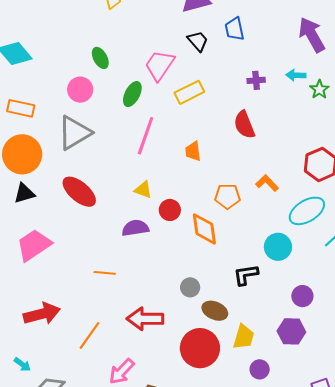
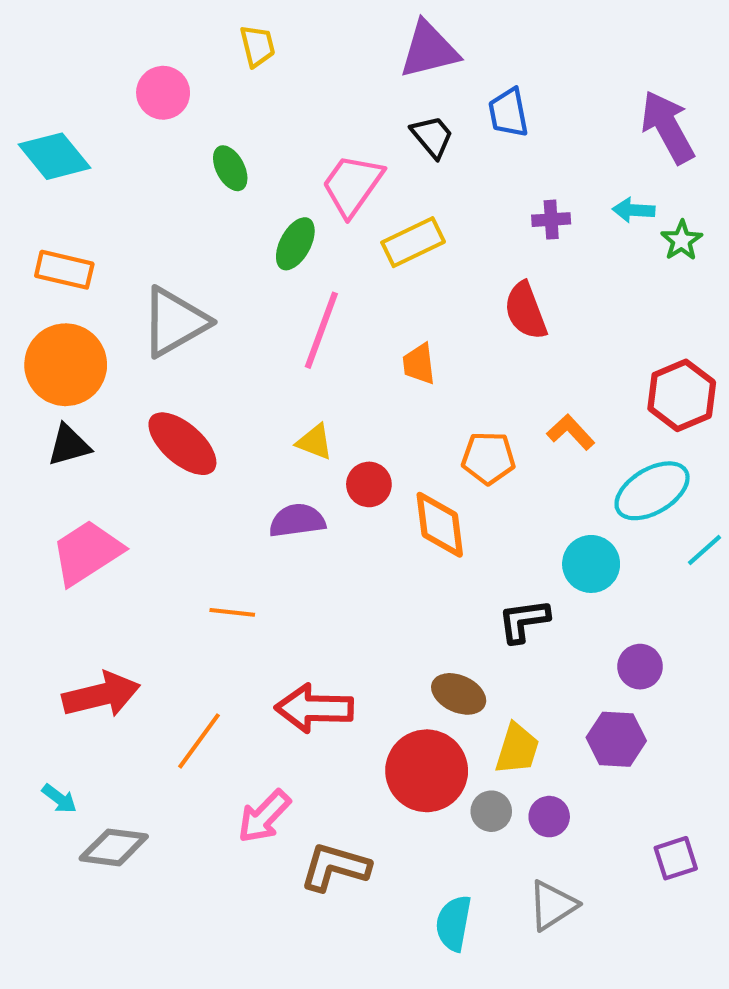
pink circle: (80, 90) -> (163, 93), moved
gray circle: (190, 287) -> (491, 811), moved

